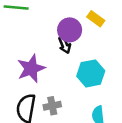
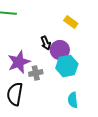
purple circle: (70, 30) -> (60, 50), moved
gray cross: (52, 106) -> (36, 73), moved

